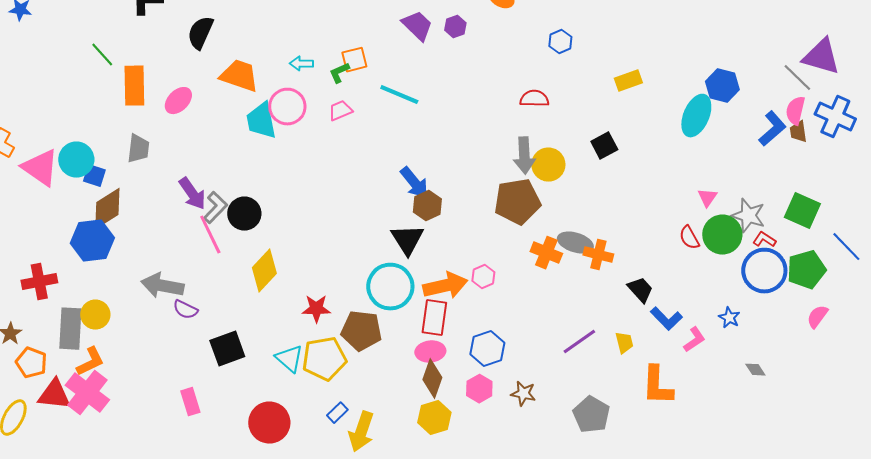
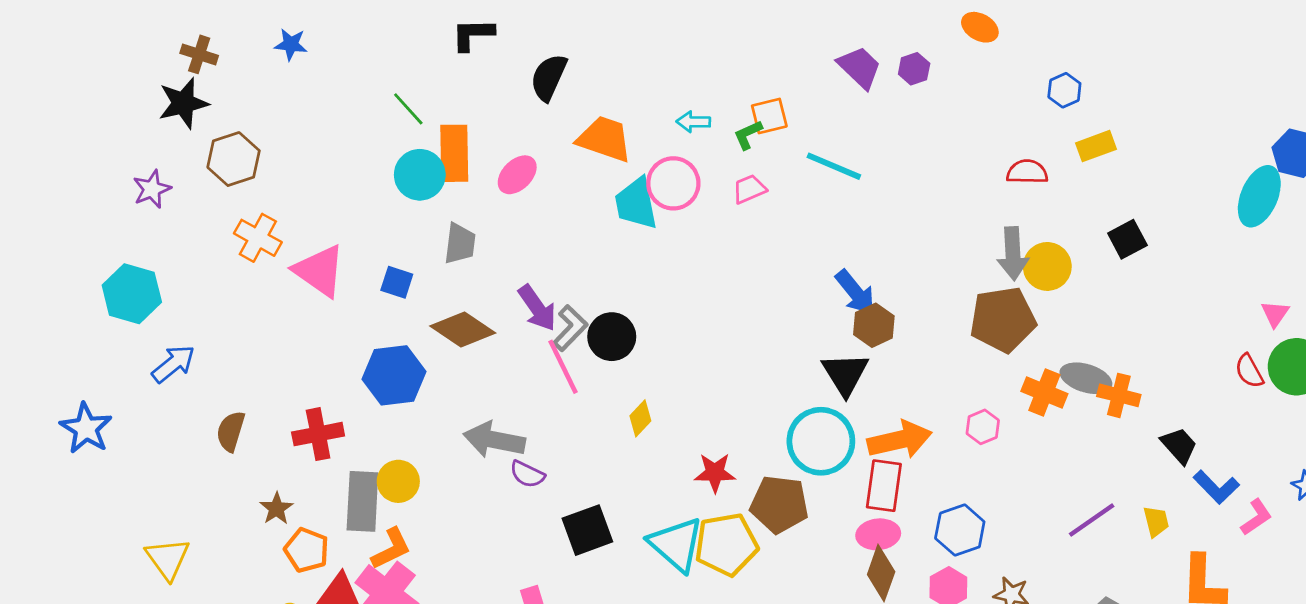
yellow rectangle: (628, 81) -> (1096, 146), moved
cyan circle: (76, 160) -> (420, 175), moved
brown diamond: (107, 209) -> (463, 329), moved, turned 66
yellow diamond: (264, 271) -> (640, 418), size x0.6
pink hexagon: (483, 277) -> (983, 427), moved
cyan triangle: (289, 359) -> (676, 544), size x1.4

